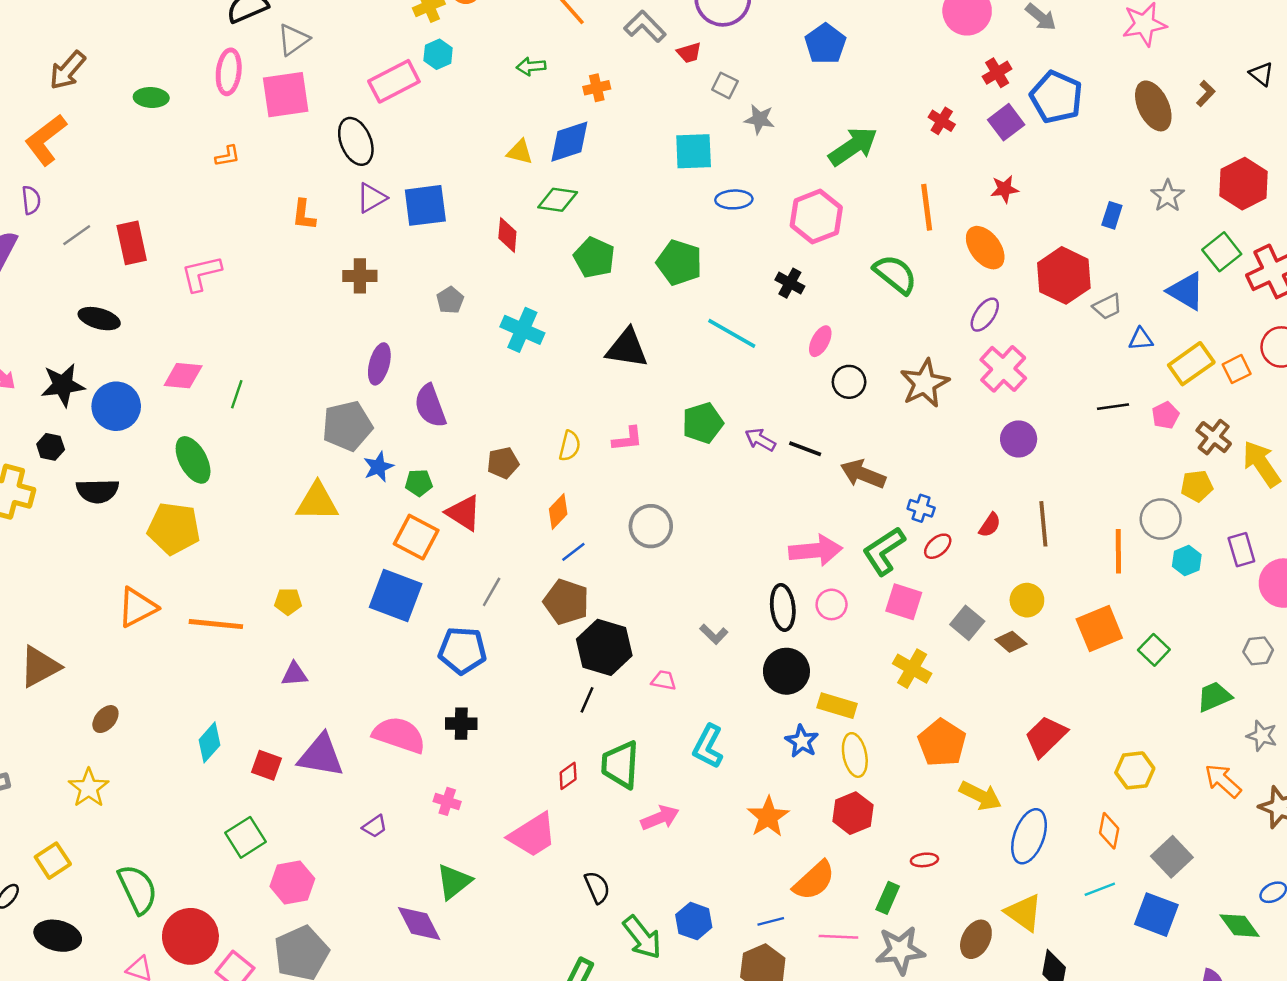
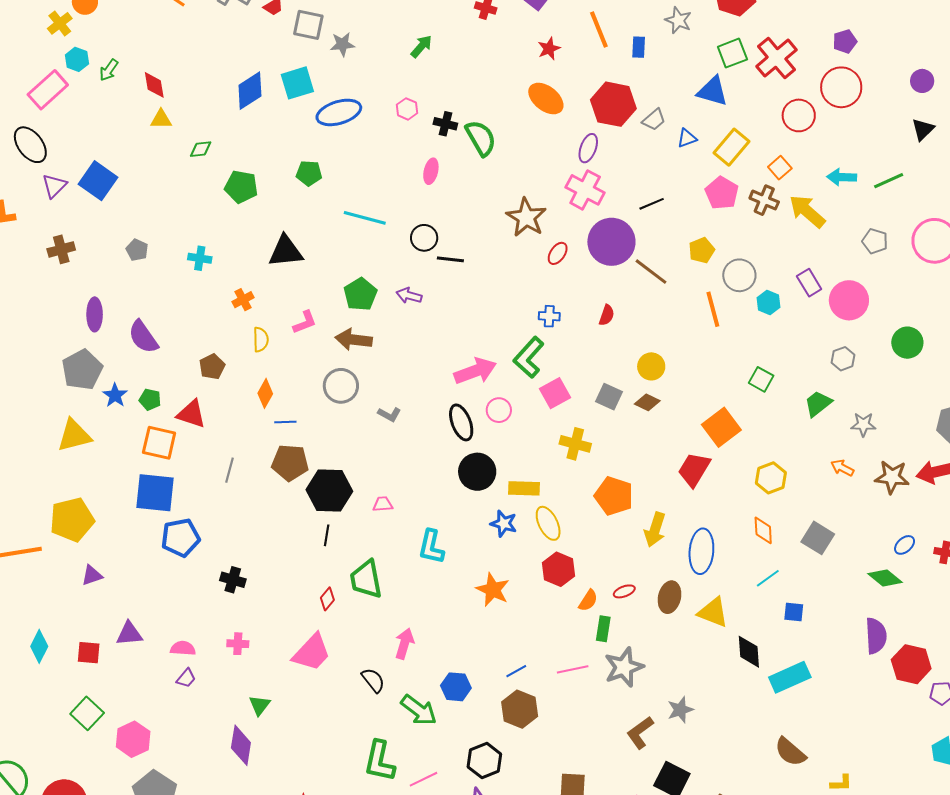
green arrow: (531, 66) -> (109, 70), moved, turned -35
gray square: (725, 85) -> (308, 25), size x1.5
orange cross: (597, 88) -> (243, 300), moved
blue diamond: (569, 142) -> (250, 91), moved
green arrow: (853, 146) -> (421, 46), size x0.6
blue ellipse: (734, 199) -> (339, 112), size x1.5
green diamond: (558, 200) -> (201, 149), size x0.7
blue square: (425, 205) -> (98, 181), turned -33
orange line: (927, 207) -> (599, 29), moved
pink hexagon: (816, 217) -> (407, 109), size x0.5
red diamond: (507, 235) -> (154, 85), moved
green square: (1222, 252) -> (732, 53), turned 32
green pentagon: (679, 263) -> (309, 173), size x0.7
green semicircle: (895, 274) -> (481, 138), turned 36
black cross: (790, 283) -> (445, 124), moved
purple ellipse: (985, 315) -> (588, 148), moved
cyan cross: (522, 330) -> (200, 258), size x0.7
pink ellipse: (820, 341) -> (431, 171), moved
orange square: (1237, 369) -> (780, 168), moved
black circle: (849, 382) -> (424, 238), moved
black line: (1113, 407) -> (652, 204), moved
pink pentagon: (1165, 415) -> (722, 193), size x1.5
purple circle: (1019, 439) -> (611, 242), size x1.6
black line: (805, 449) -> (450, 259), moved
brown arrow: (863, 474) -> (354, 340), moved
green pentagon: (419, 483) -> (150, 400), turned 30
yellow pentagon: (1197, 486) -> (702, 250), moved
brown line: (1043, 524) -> (651, 272), moved, turned -33
red ellipse: (938, 546) -> (558, 253), moved
blue line: (573, 552) -> (285, 422), turned 50
yellow pentagon: (288, 601) -> (72, 520), size x2.0
pink square: (904, 602) -> (555, 393), turned -32
orange square: (1099, 628) -> (721, 427), moved
gray L-shape: (714, 634) -> (389, 414), moved
blue pentagon: (462, 651) -> (180, 538), moved
black cross: (461, 724) -> (233, 580), turned 30
pink semicircle: (399, 735) -> (183, 648), moved, size x0.6
purple triangle: (321, 756) -> (129, 634), size x0.7
orange arrow: (1223, 781) -> (842, 468), size x0.7
yellow arrow: (980, 796) -> (655, 530), turned 96
pink arrow: (660, 818) -> (404, 644), moved, turned -36
orange semicircle: (814, 881) -> (588, 601), moved, size x0.6
green triangle: (454, 882) -> (260, 705), size x0.7
blue square: (1156, 915) -> (794, 612), moved, size x0.6
purple diamond: (419, 924) -> (241, 745), turned 51
brown ellipse: (976, 939) -> (670, 597), moved

